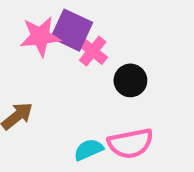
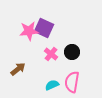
pink cross: (93, 51) -> (51, 54), moved
pink semicircle: (130, 143) -> (72, 82), turned 110

